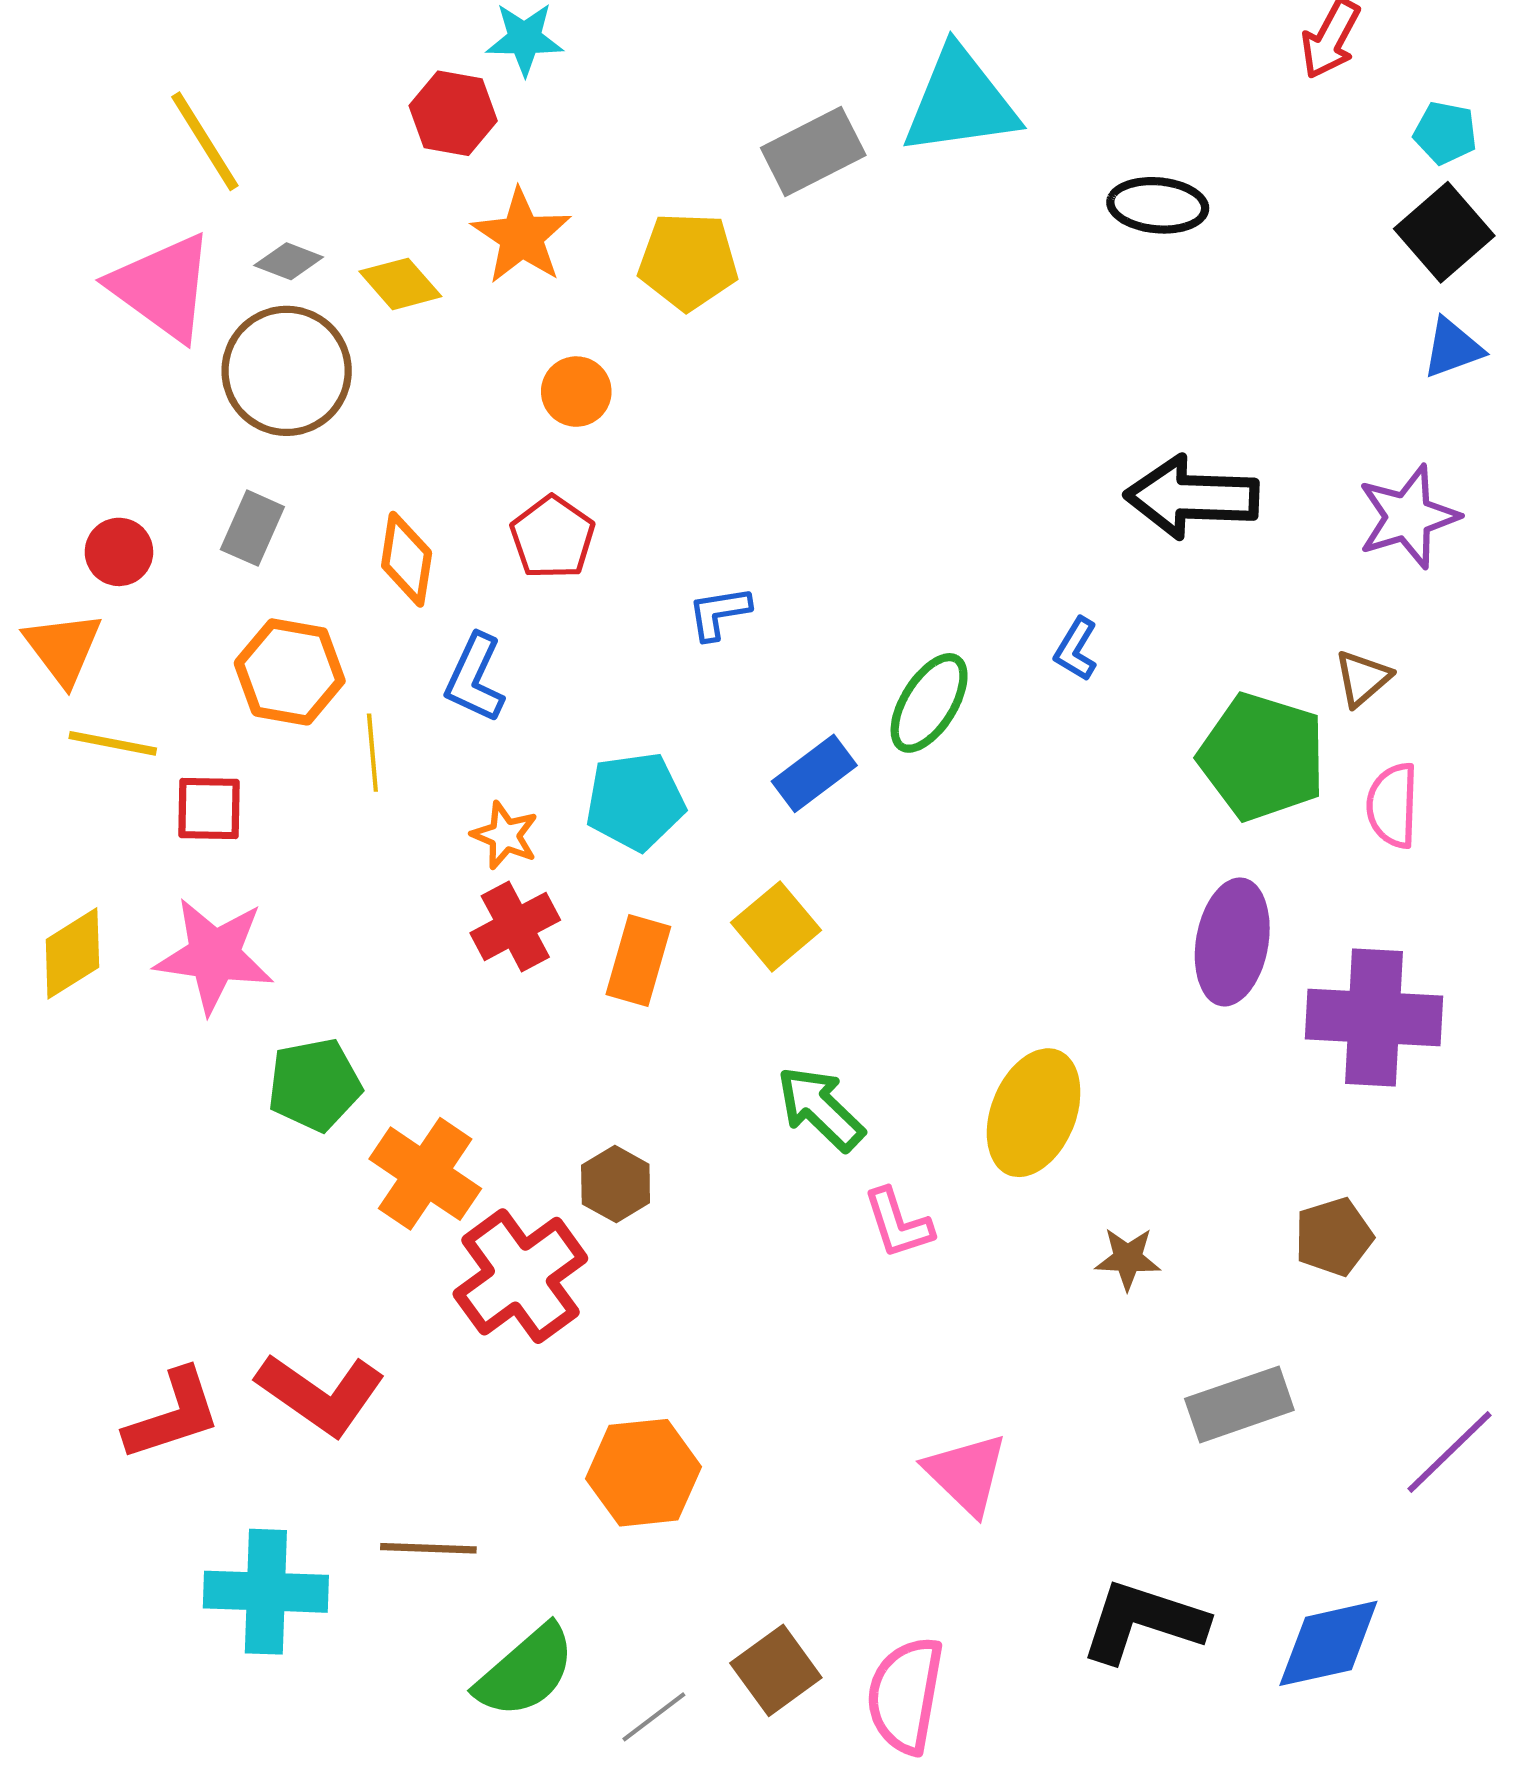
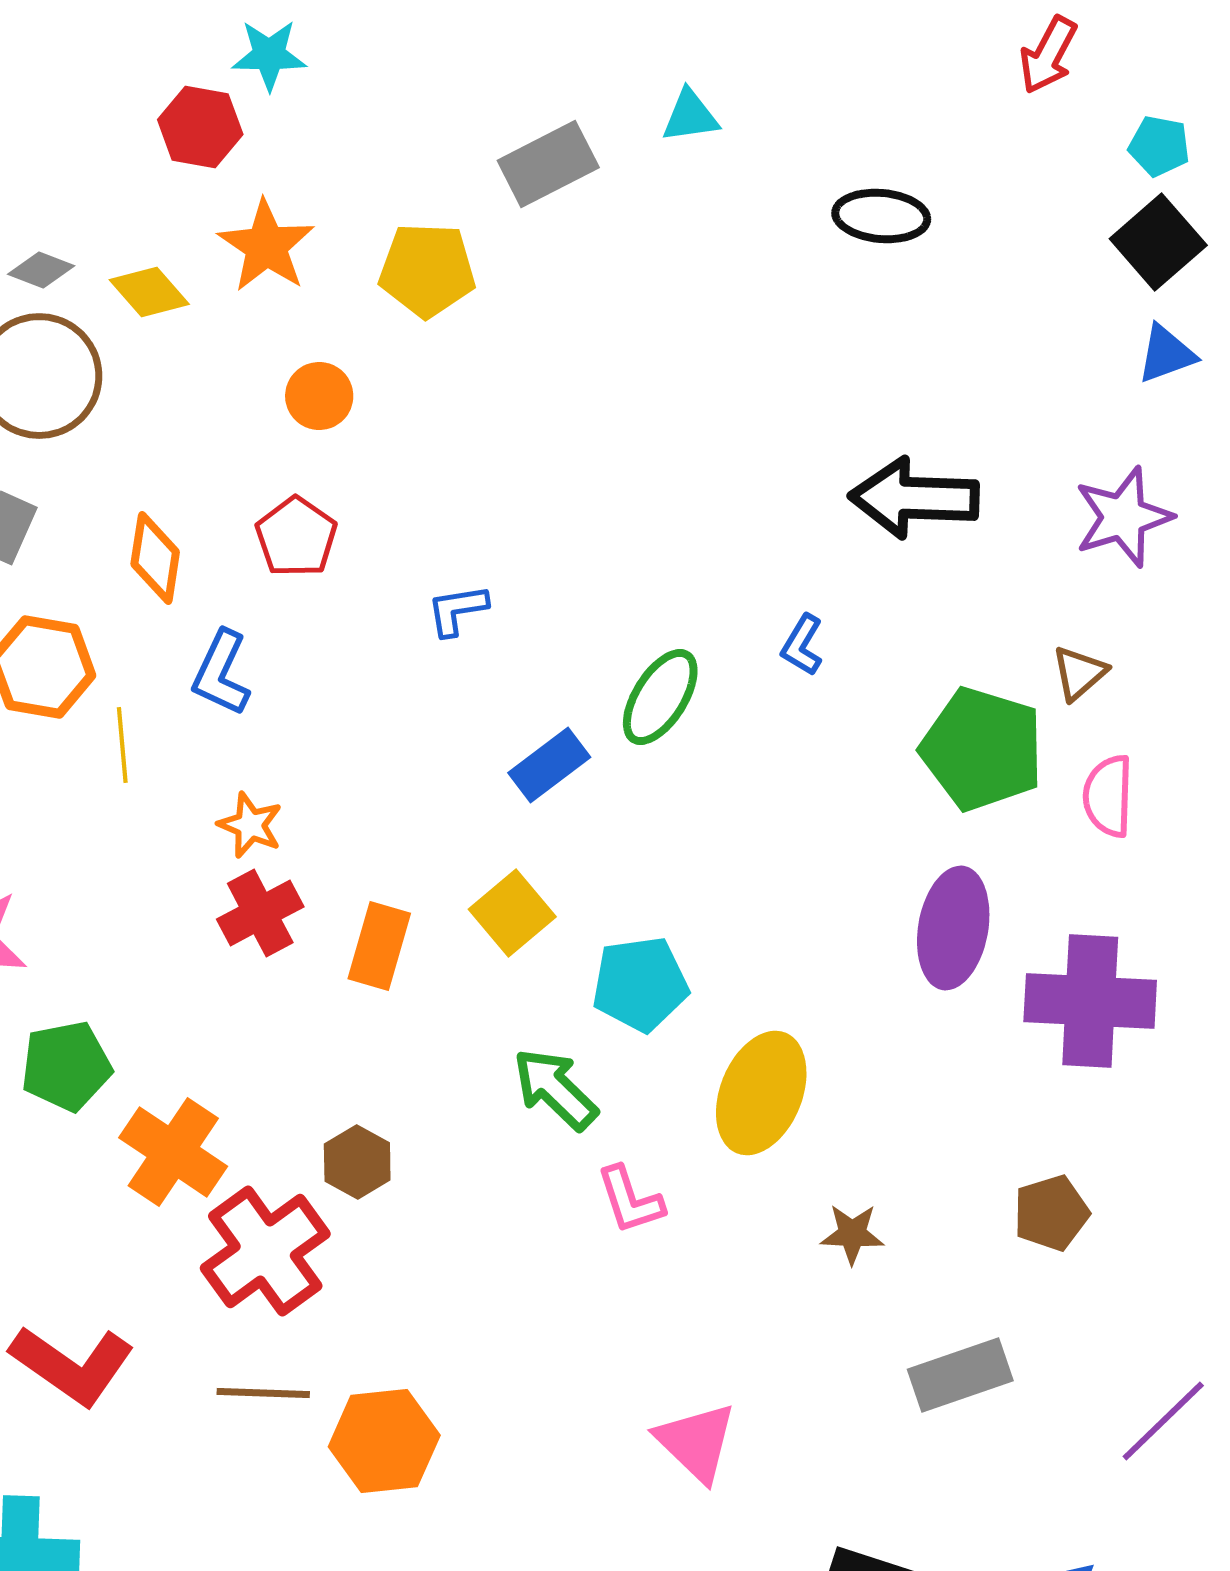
cyan triangle: (960, 102) -> (690, 116), size x0.5
cyan pentagon: (635, 801) -> (640, 984), moved
brown line: (428, 1548) -> (263, 1393), moved

